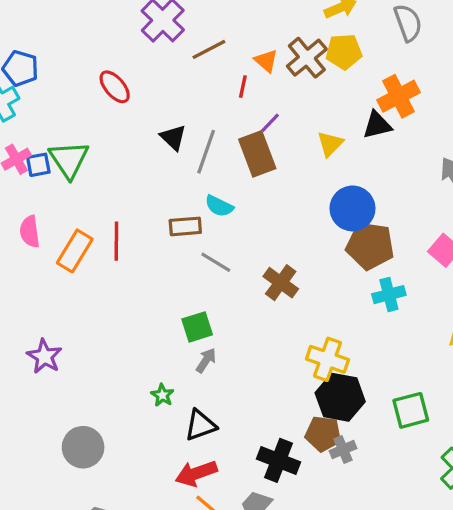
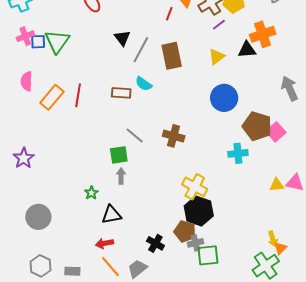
purple line: (270, 123) -> (219, 25), moved
brown pentagon: (370, 246) -> (257, 126), moved
gray line: (216, 262) -> (135, 135), moved
brown cross: (281, 283) -> (174, 136), turned -30
gray arrow: (206, 360) -> (121, 176), turned -42
green square: (411, 410) -> (208, 255), moved
black cross: (279, 460) -> (155, 243), size x0.7
red arrow: (196, 473) -> (104, 243), size x0.7

